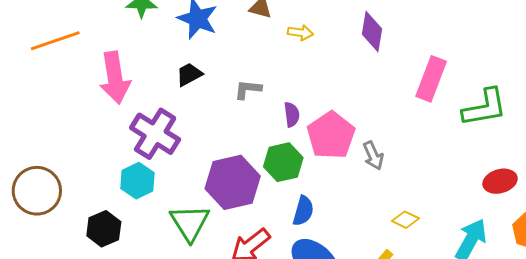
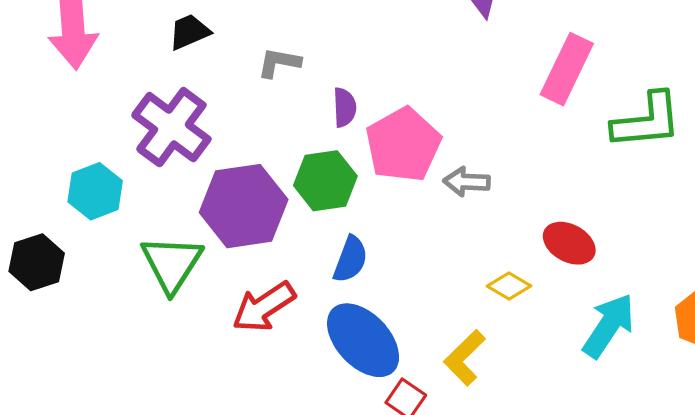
purple cross: (155, 134) -> (171, 127), moved
gray arrow: (373, 156) -> (467, 182), turned 112
red ellipse: (500, 181) -> (569, 243), moved, turned 40

